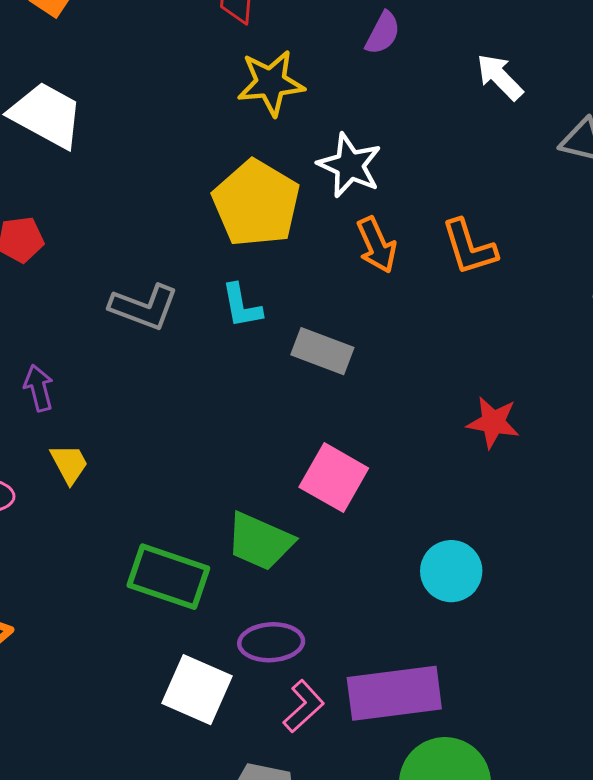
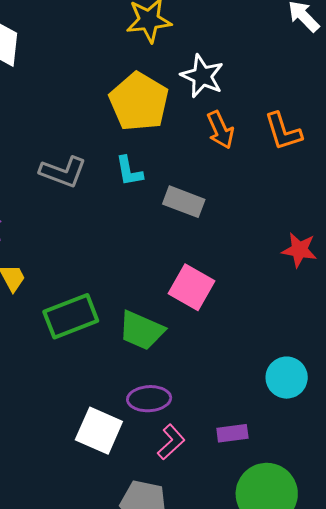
cyan circle: (451, 571) -> (287, 378), moved
green rectangle: (168, 577) -> (71, 316), moved, turned -40
purple rectangle: (394, 693) -> (232, 433), size x0.5

